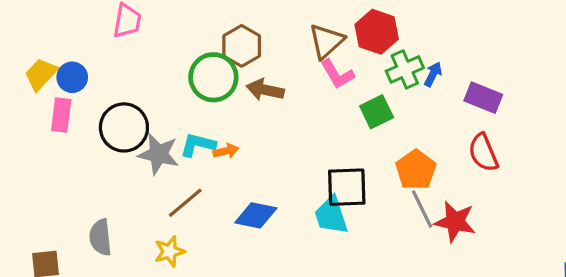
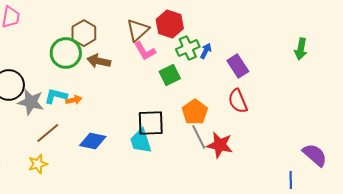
purple rectangle: (483, 98) -> (238, 66), turned 35

